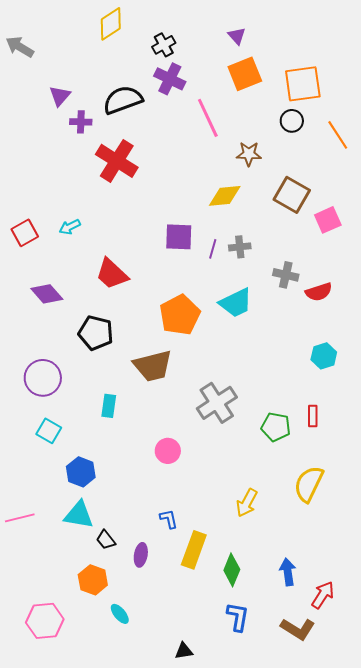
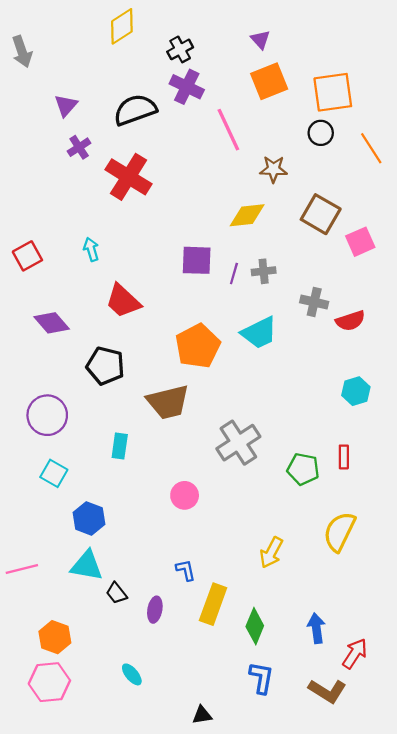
gray arrow: (20, 47) -> (22, 52), turned -140
purple cross: (81, 122) -> (79, 147), moved, turned -35
cyan arrow: (70, 227) -> (91, 249), moved, turned 100
orange hexagon: (93, 580) -> (55, 637), moved

